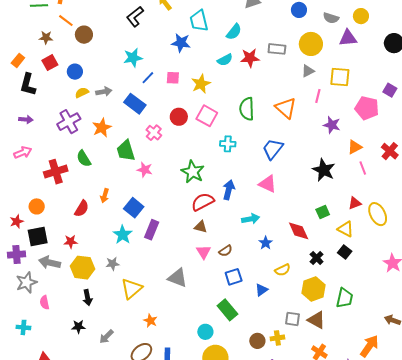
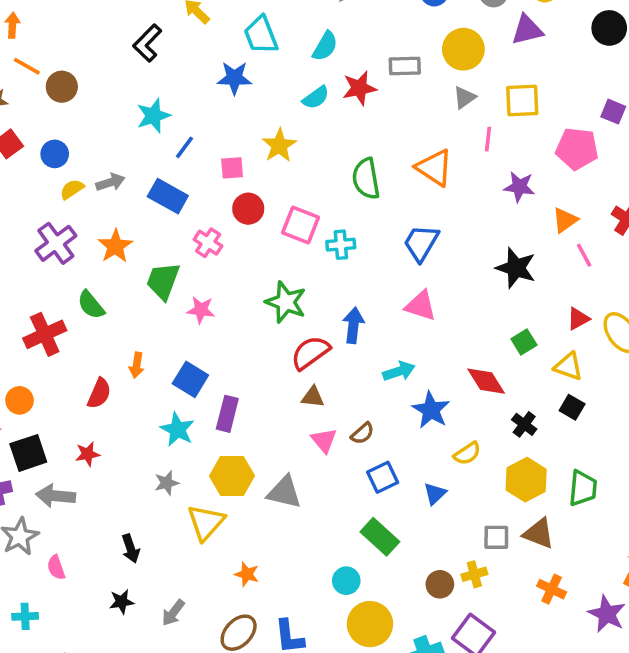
pink square: (173, 78) -> (232, 168), moved
pink square: (207, 116) -> (301, 225), moved
green trapezoid: (126, 151) -> (163, 281), turned 45
blue star: (266, 243) -> (431, 410), size x1.5
yellow hexagon: (83, 268) -> (232, 476), moved

